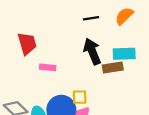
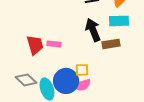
red trapezoid: (27, 43) -> (35, 45), moved
cyan rectangle: (124, 54) -> (119, 21), moved

